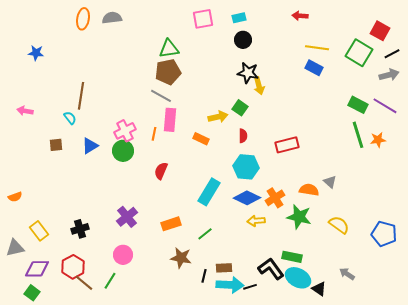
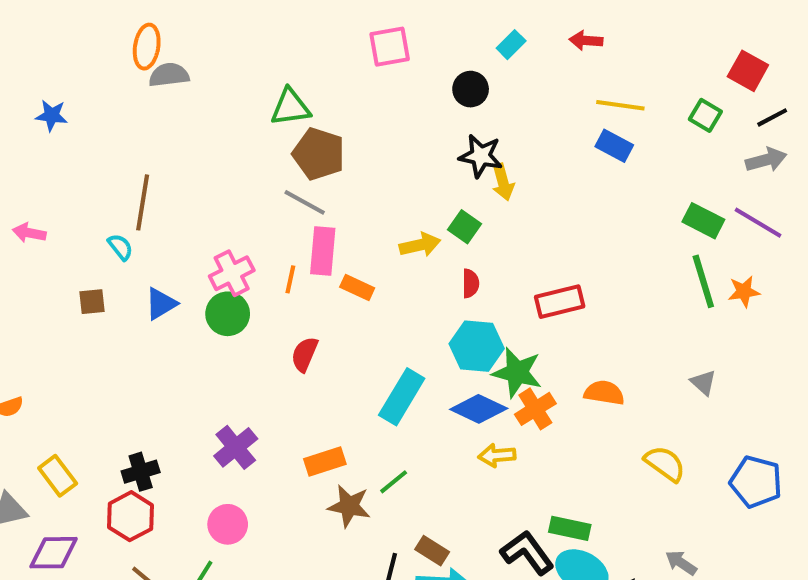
gray semicircle: (112, 18) -> (169, 75), moved
cyan rectangle: (239, 18) -> (511, 45), moved, turned -32
green triangle: (169, 49) -> (290, 107), moved
green square: (359, 53) -> (705, 115), size x0.6
brown pentagon: (168, 72) -> (319, 154), turned 30
orange rectangle: (201, 139) -> (357, 287), moved
gray triangle: (330, 182) -> (703, 383), moved
green star: (299, 217) -> (517, 372), moved
brown star: (181, 258) -> (349, 506), moved
red hexagon: (73, 267) -> (130, 516), moved
brown rectangle: (224, 268) -> (432, 551), turned 35

